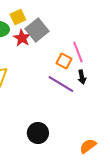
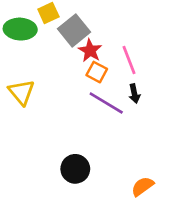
red star: (22, 38) -> (90, 51), moved
orange square: (64, 61) -> (97, 72), moved

